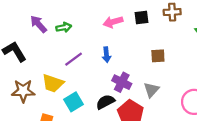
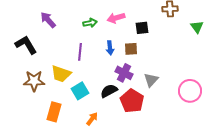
black square: (142, 18) -> (142, 28), moved
green arrow: (64, 27) -> (90, 23), moved
brown square: (158, 56) -> (131, 49), moved
purple line: (74, 59) -> (80, 52), turned -48

